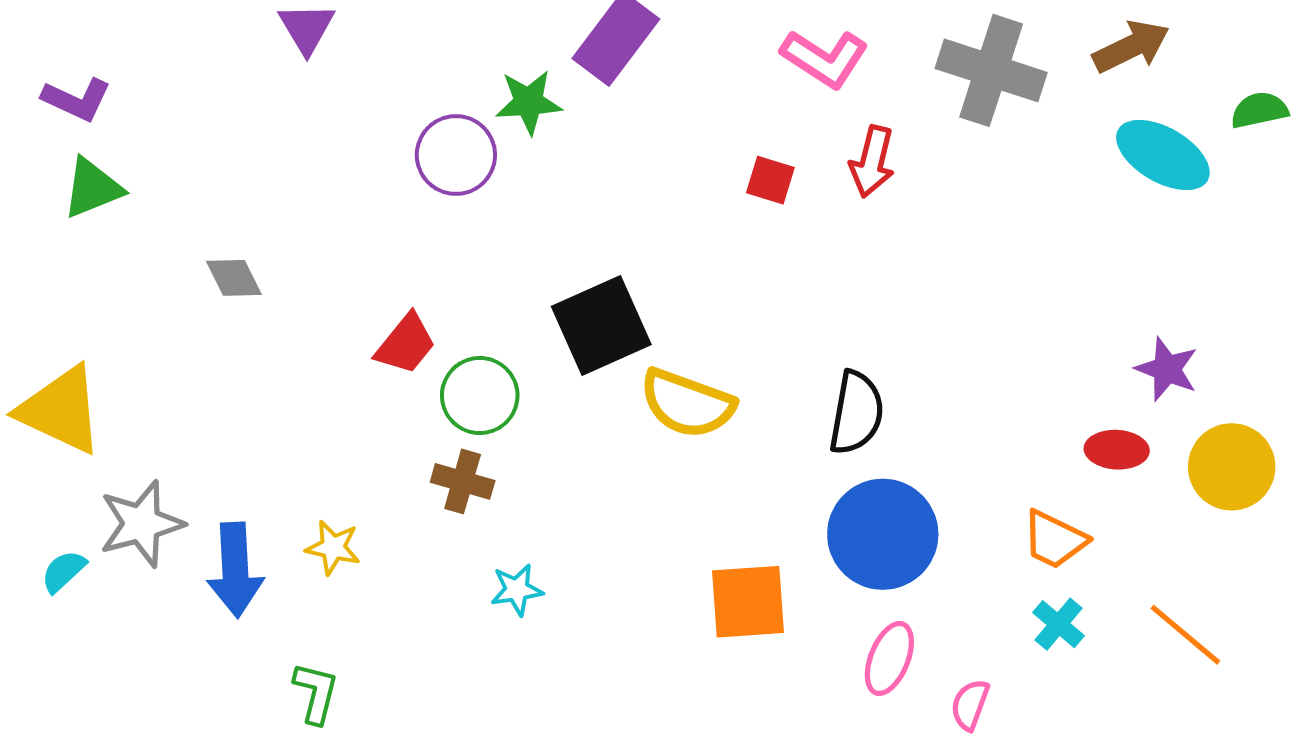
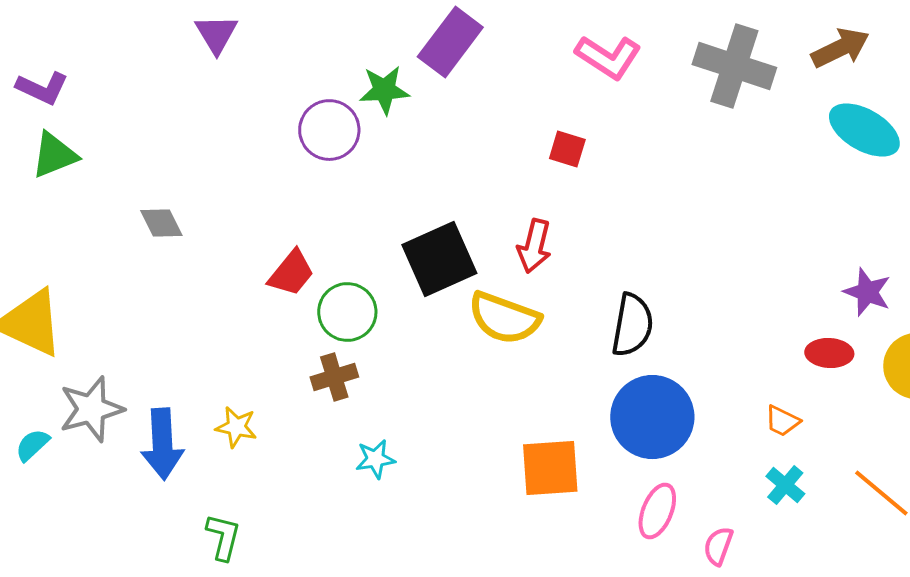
red arrow: (872, 162) -> (534, 246), moved
brown cross: (463, 481) -> (334, 377), turned -33
orange trapezoid: (1055, 540) -> (782, 421), size x0.7

